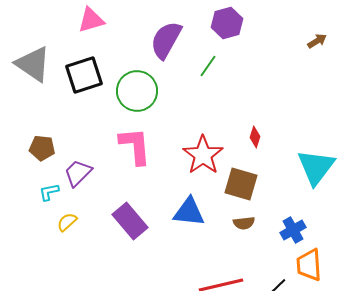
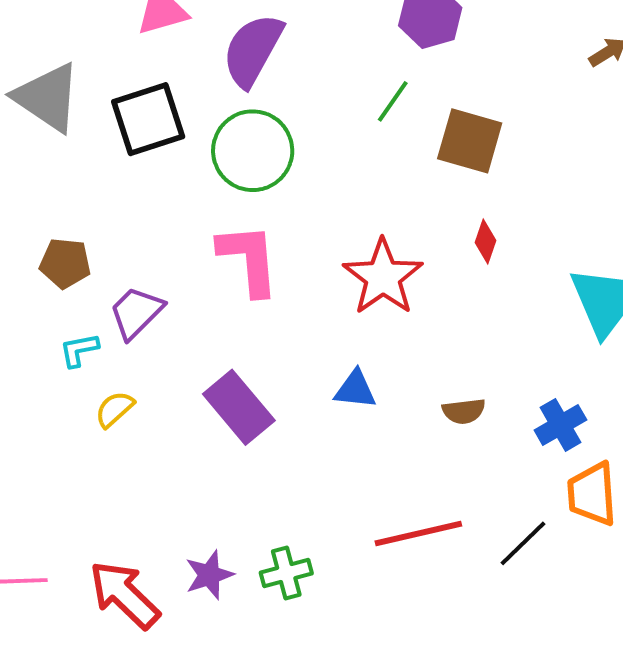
purple semicircle: (166, 40) -> (253, 50), moved
brown square: (241, 184) -> (470, 141), moved
blue triangle: (189, 212) -> (355, 389), size x0.7

